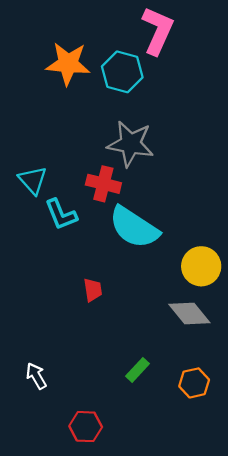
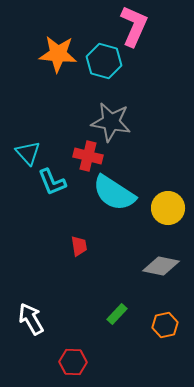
yellow circle: (201, 266) -> (168, 208), moved
gray diamond: (189, 313) -> (161, 266), turned -39
white arrow: (36, 376) -> (31, 319), size x1.4

